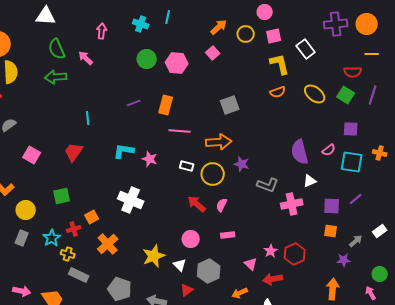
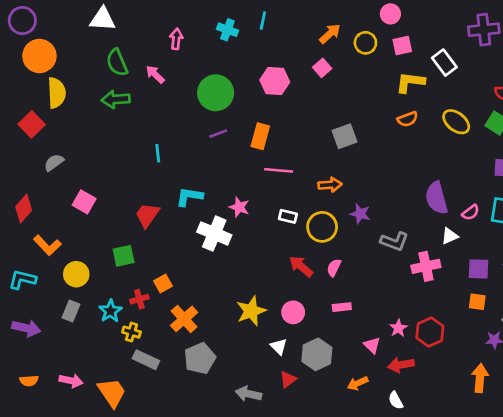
green circle: (147, 59) -> (216, 93), moved, size x1.4
yellow L-shape: (280, 64) -> (410, 82), turned -70
orange arrow: (219, 142) -> (330, 185), size x0.7
pink semicircle: (329, 150) -> (471, 212), moved
cyan L-shape: (124, 151) -> (189, 197), moved
red trapezoid: (74, 152) -> (147, 215), moved
white cross: (131, 200) -> (214, 233), moved
yellow star: (154, 256) -> (251, 311), moved
gray pentagon: (120, 289) -> (200, 358), moved, turned 30

